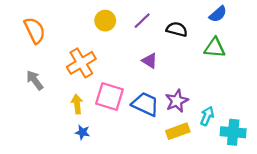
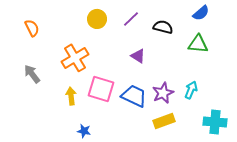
orange semicircle: (35, 30) -> (32, 28), size x0.7
cyan arrow: (207, 116) -> (191, 90), moved
blue star: (82, 132) -> (84, 131), moved

